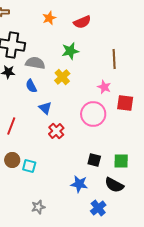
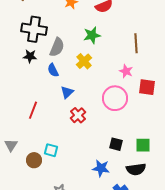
gray semicircle: (35, 63) -> (57, 47), turned 102
blue triangle: (45, 108) -> (67, 92), turned 32
brown circle: (12, 160) -> (34, 160), moved
black semicircle: (114, 185) -> (136, 169), turned -36

